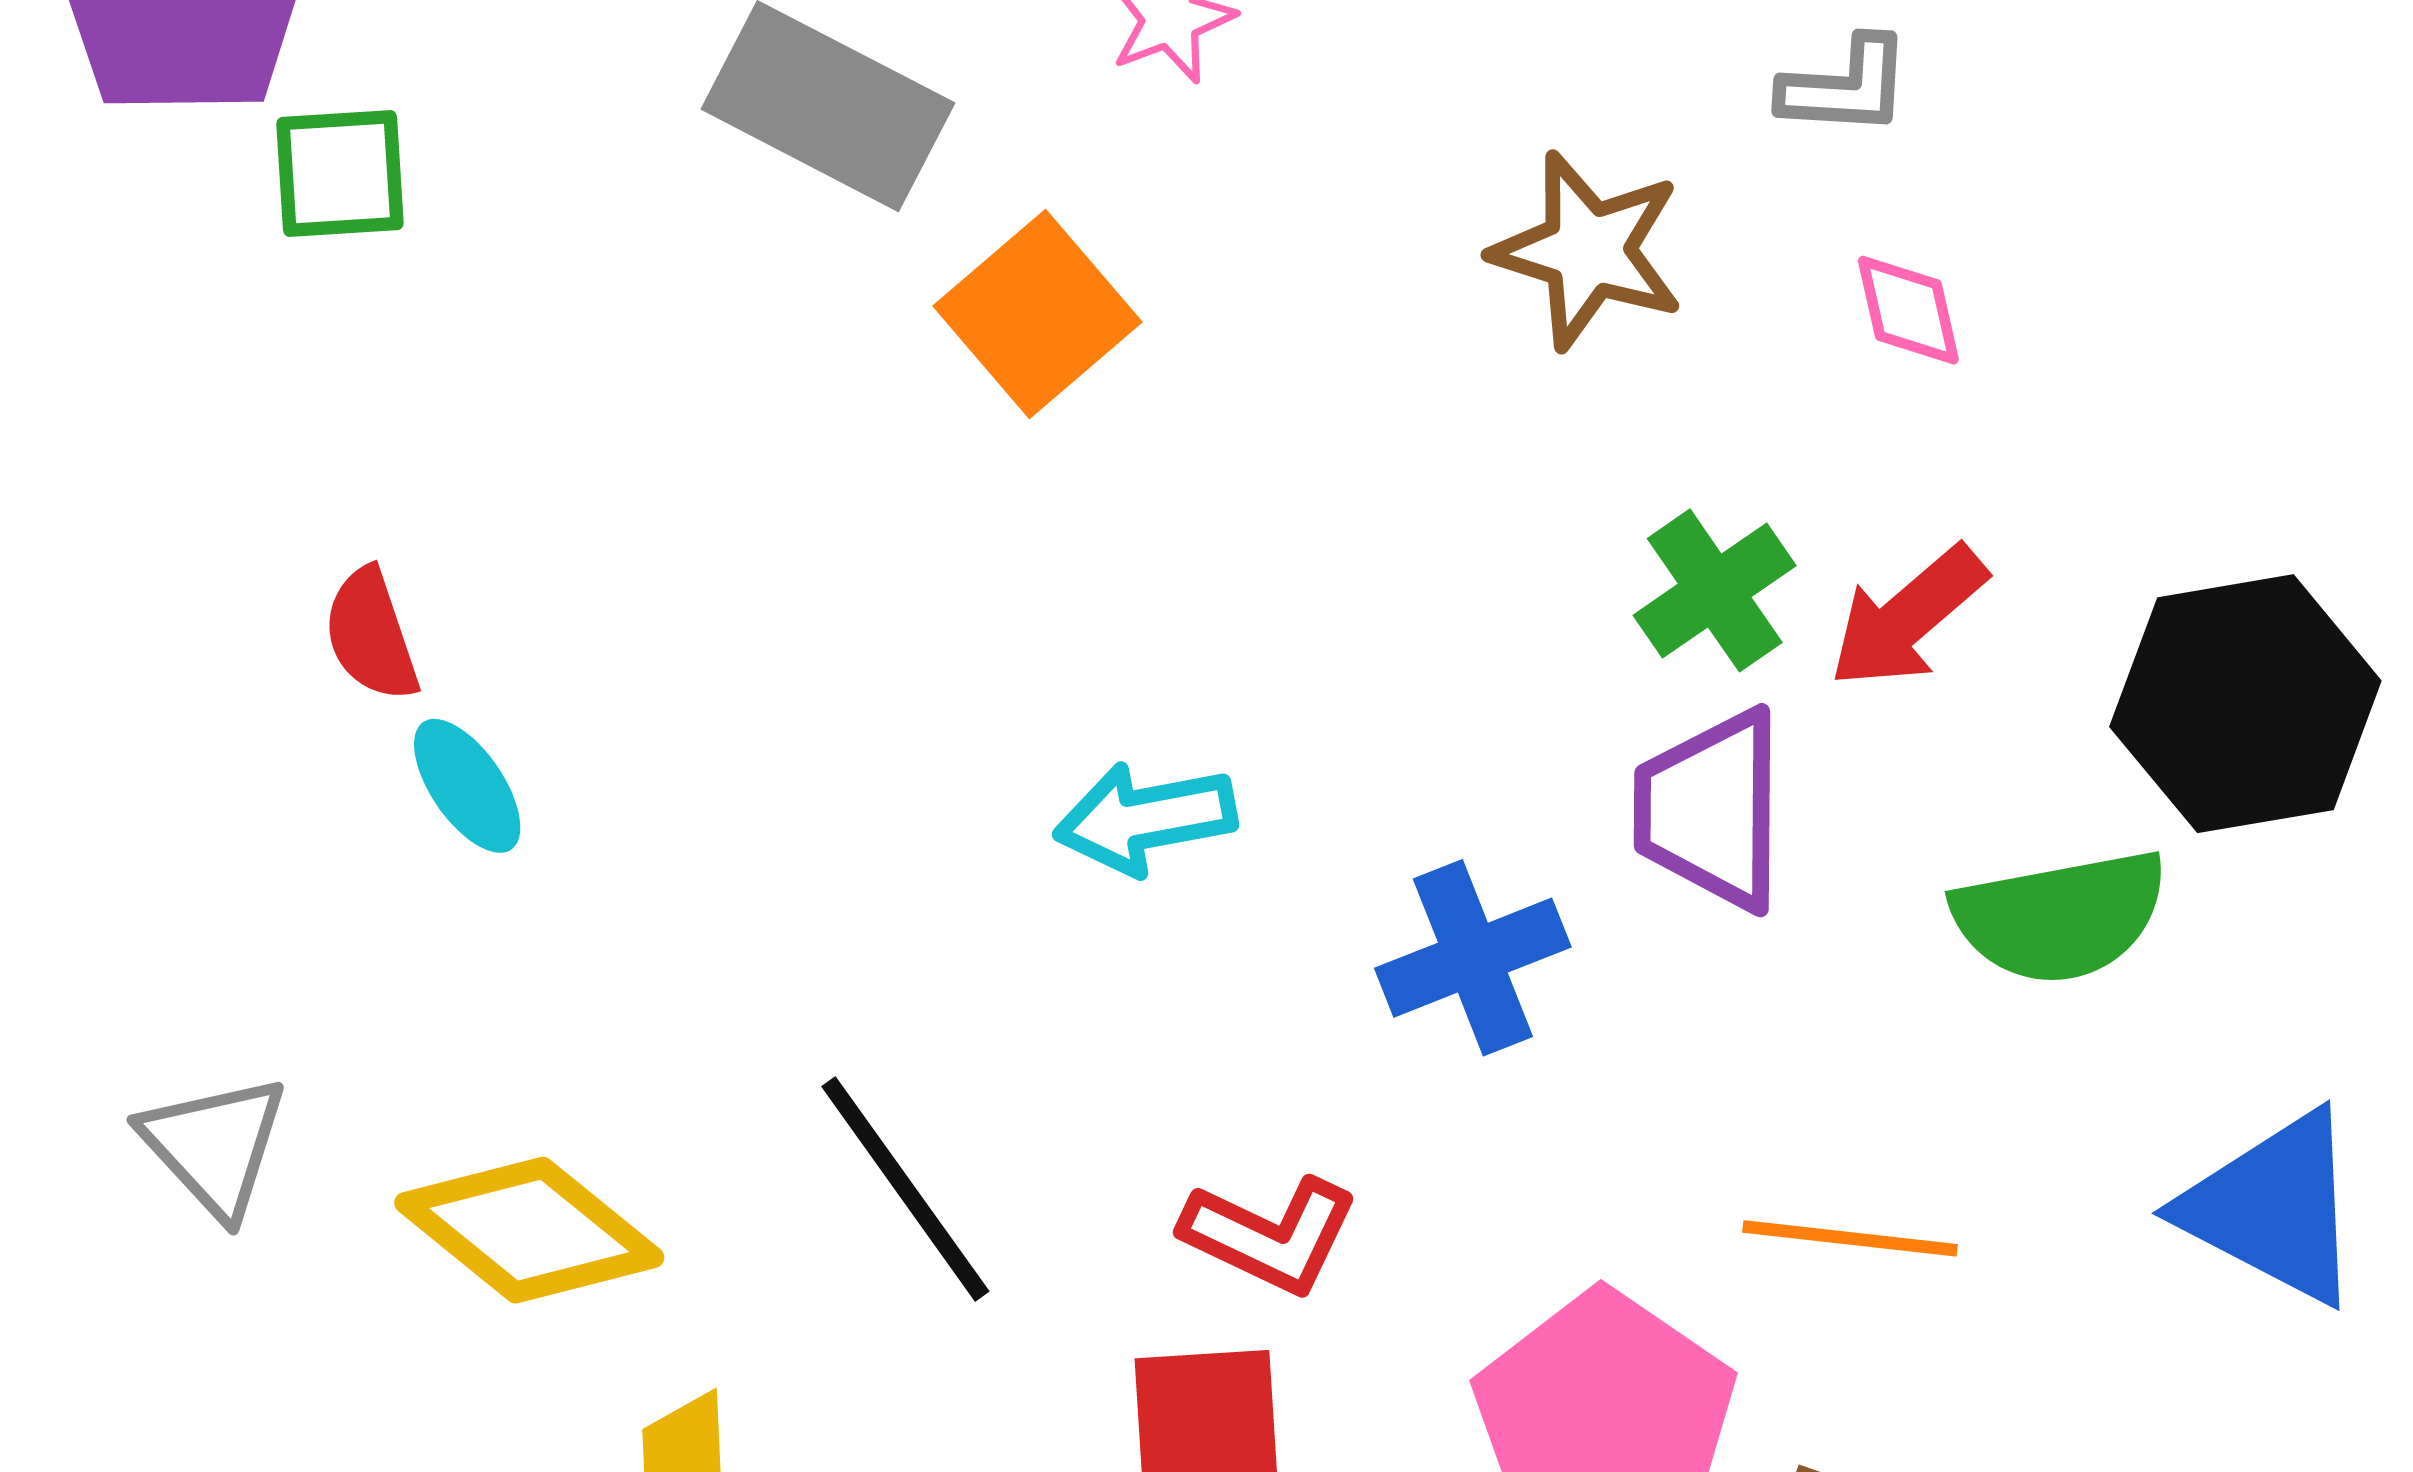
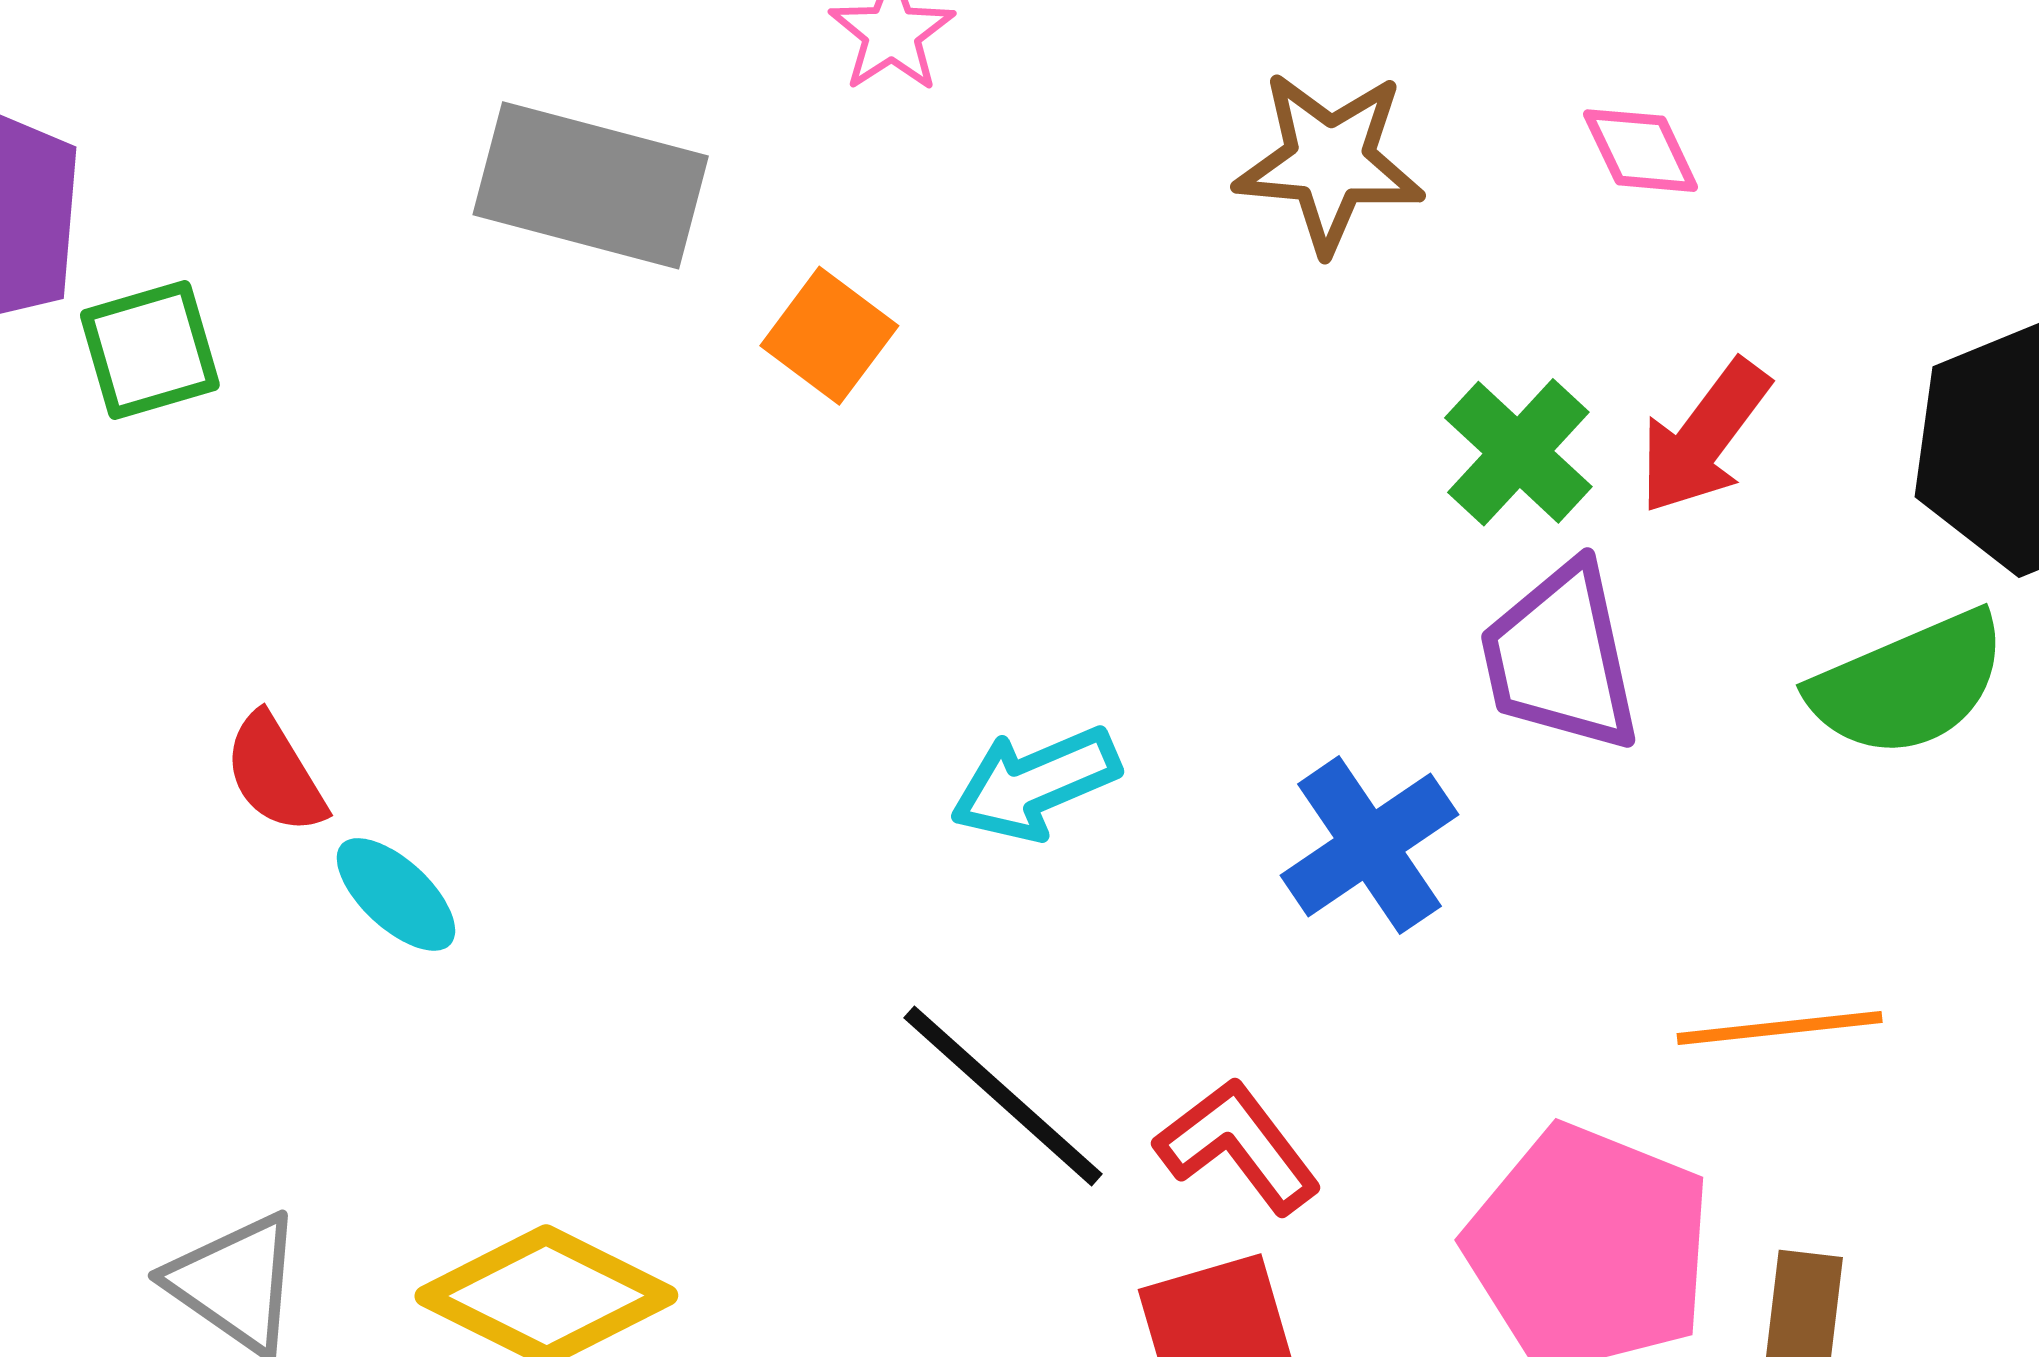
orange square: (1037, 314) -> (829, 336), size x0.7
black line: (905, 1189) -> (1003, 1096), moved
red L-shape: (1270, 1235) -> (1238, 1146), turned -140

